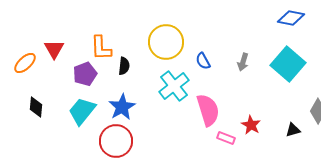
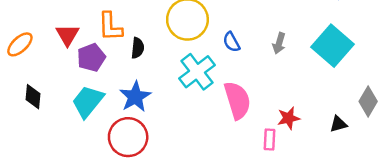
red triangle: (54, 49) -> (67, 35), moved
red star: (251, 125) -> (289, 118), turned 30
pink rectangle: (226, 138) -> (269, 139), moved, turned 72

